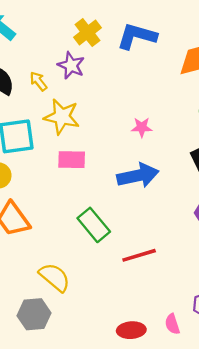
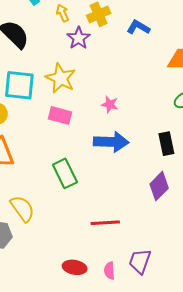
blue L-shape: (137, 36) -> (138, 27), size x0.7
yellow arrow: (38, 81) -> (63, 13), moved
pink star: (142, 127) -> (110, 104), moved
red line: (139, 255) -> (105, 223), moved

